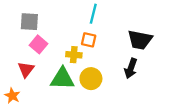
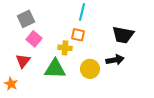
gray square: (29, 22) -> (26, 19), turned -30
black arrow: (131, 68) -> (115, 60), turned -120
yellow circle: (91, 79) -> (90, 69), moved

